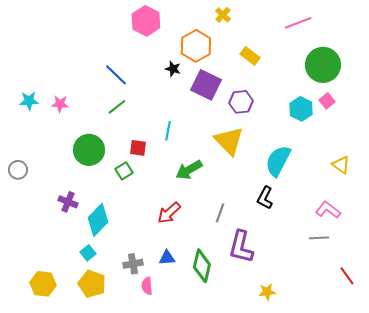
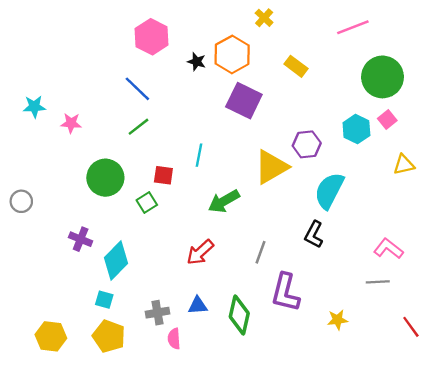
pink hexagon: (146, 21) -> (152, 37), moved
black star: (173, 69) -> (197, 62), moved
cyan star: (29, 101) -> (34, 107), moved
purple hexagon: (241, 102) -> (307, 144), moved
yellow triangle: (229, 141) -> (271, 167), turned 44
yellow triangle: (341, 165) -> (404, 165), moved, turned -48
cyan square: (88, 253) -> (104, 300), turned -35
yellow star: (267, 292) -> (338, 320), moved

